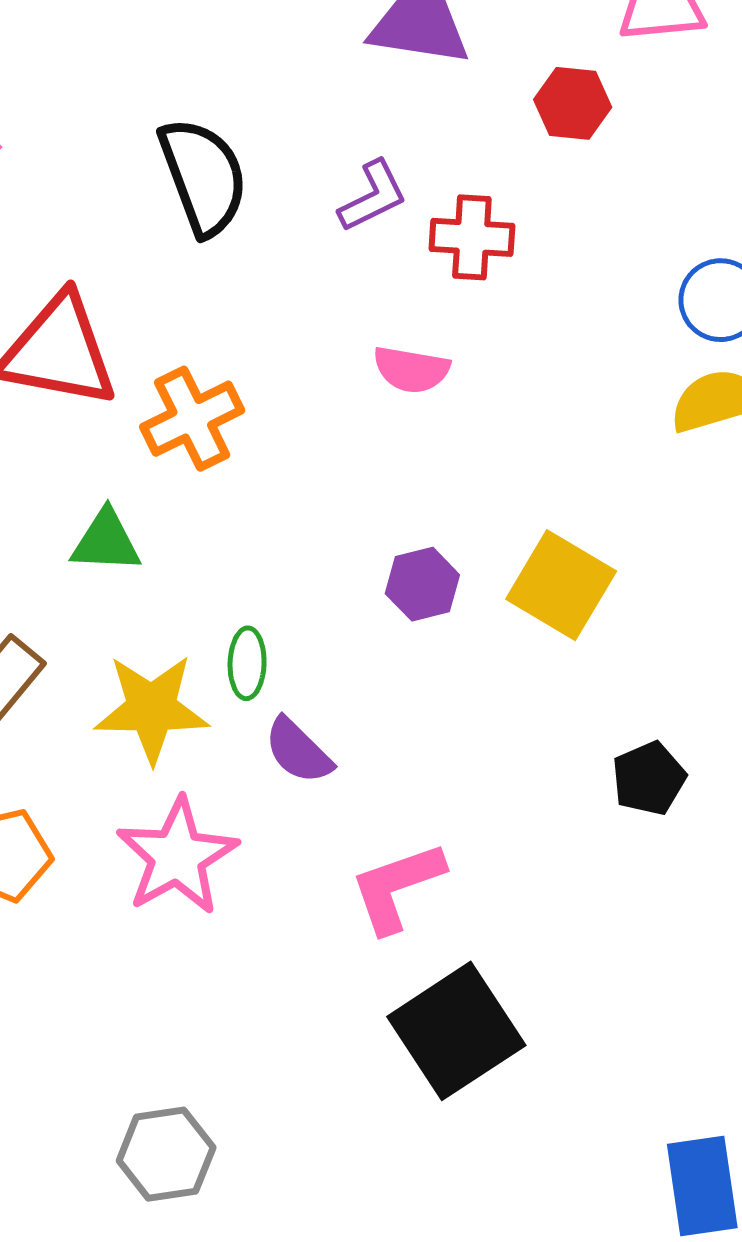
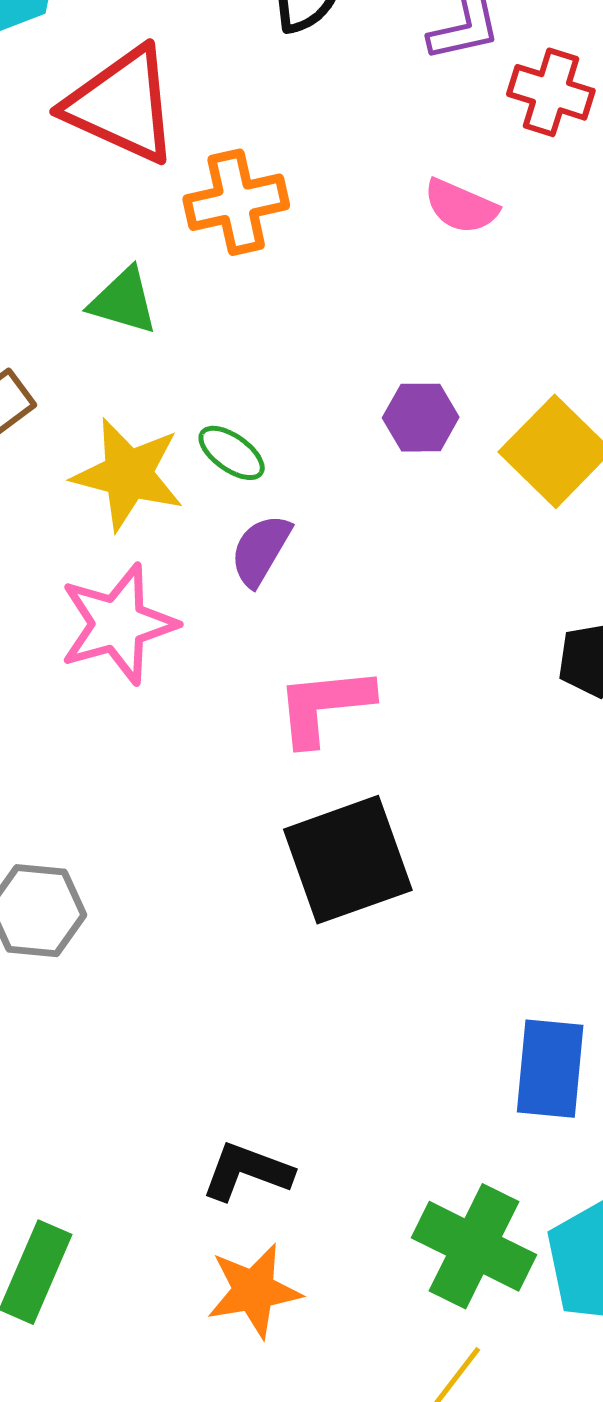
green ellipse: (247, 663) -> (232, 453), turned -70
purple semicircle: (298, 751) -> (261, 550), turned 62

